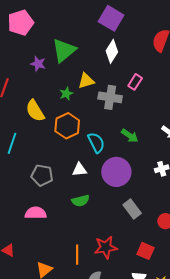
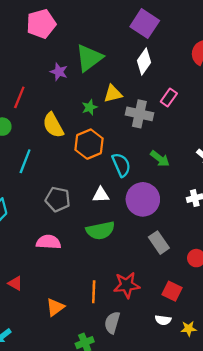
green semicircle: (81, 201) -> (100, 230), size x1.4

